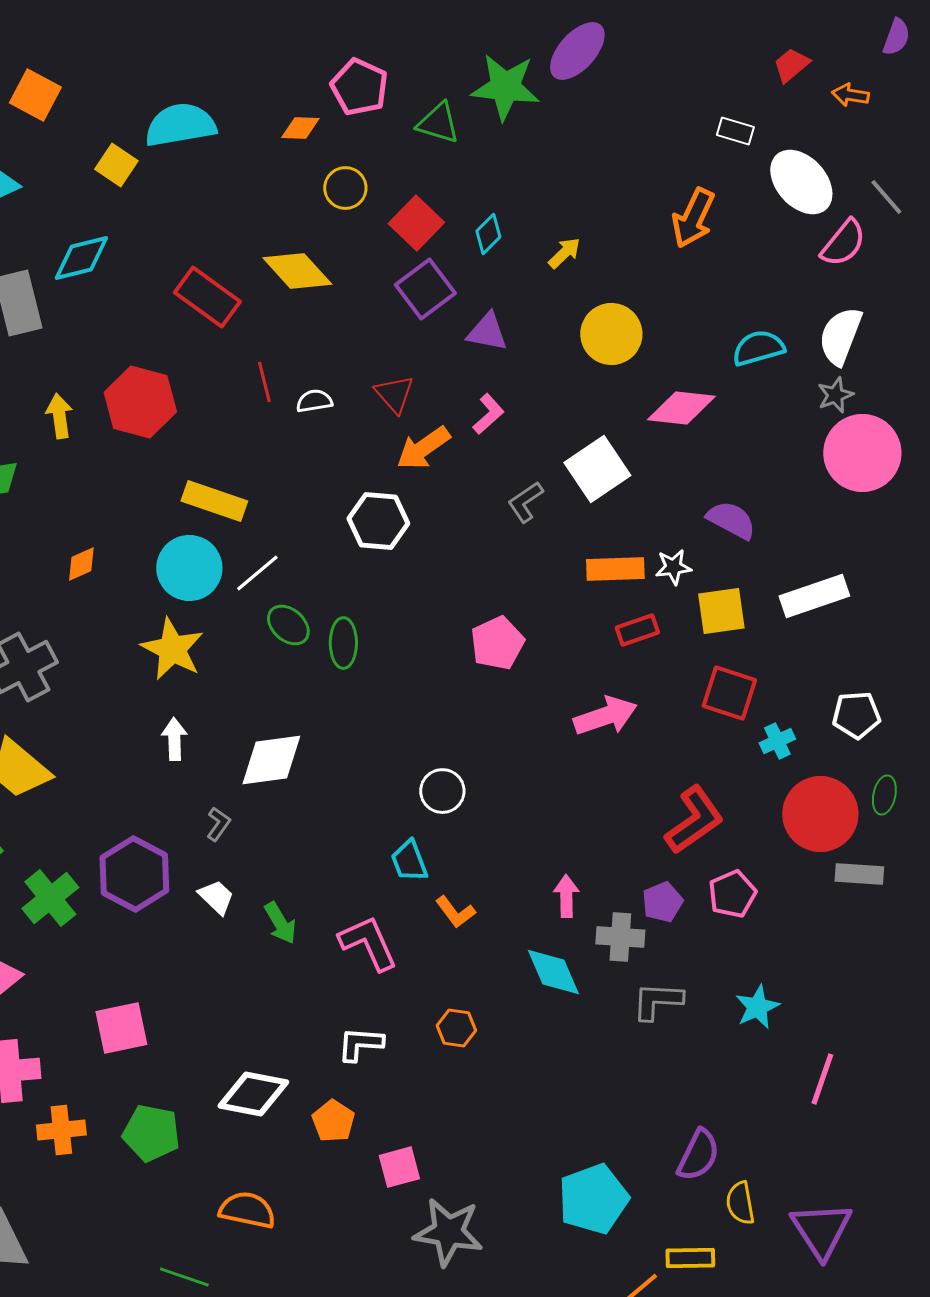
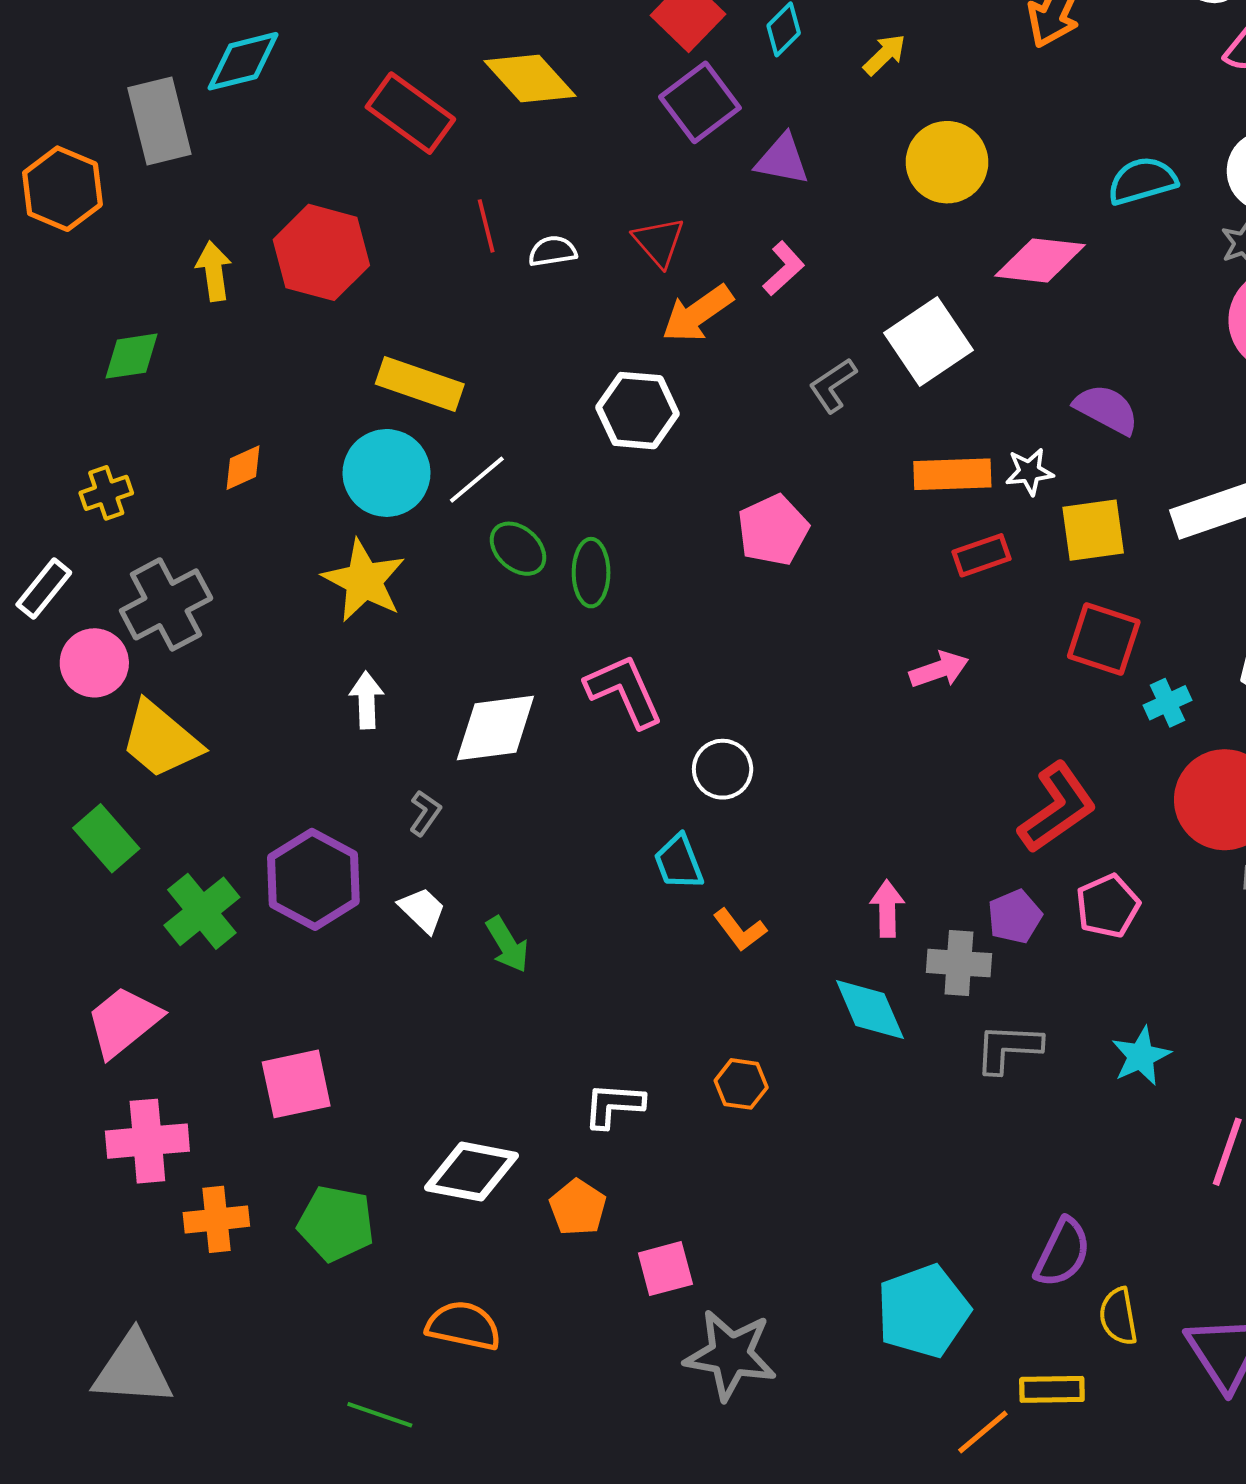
pink pentagon: (497, 643) -> (773, 530), moved
pink arrow: (605, 716) -> (939, 670), size x0.7
pink L-shape: (368, 943) -> (624, 691), moved

